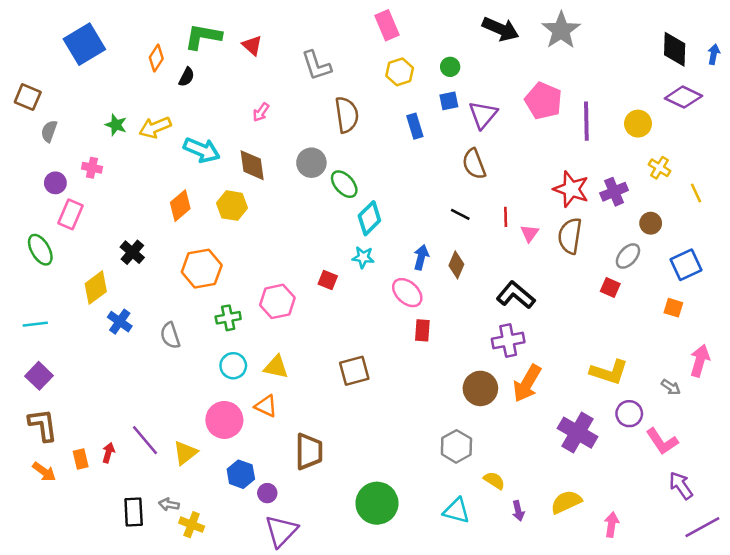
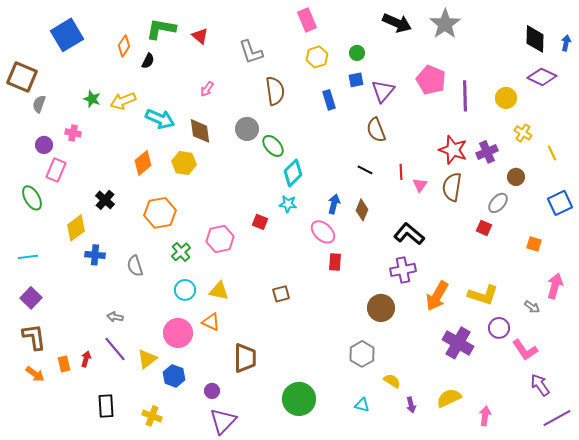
brown square: (28, 97) -> (22, 77), size x1.4
blue square: (686, 265) -> (560, 203), moved
green cross: (228, 318) -> (181, 252), turned -30
blue cross: (120, 322) -> (95, 255), turned -30
brown square: (354, 371) -> (281, 294), size x0.7
orange arrow: (527, 383) -> (437, 296), moved
blue hexagon: (241, 474) -> (174, 376), moved
gray arrow: (169, 504) -> (115, 317), moved
cyan triangle: (456, 511) -> (362, 405), size x0.7

